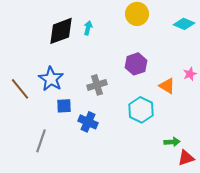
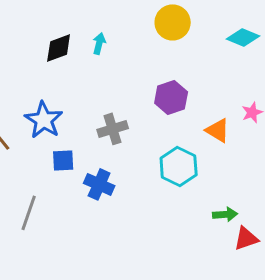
black diamond: (61, 31) -> (59, 48), size x0.7

